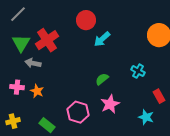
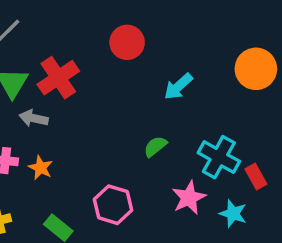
cyan arrow: (102, 39) -> (178, 86), moved
cyan cross: (138, 71) -> (219, 157), moved, size x1.6
pink star: (110, 104) -> (189, 198), moved

